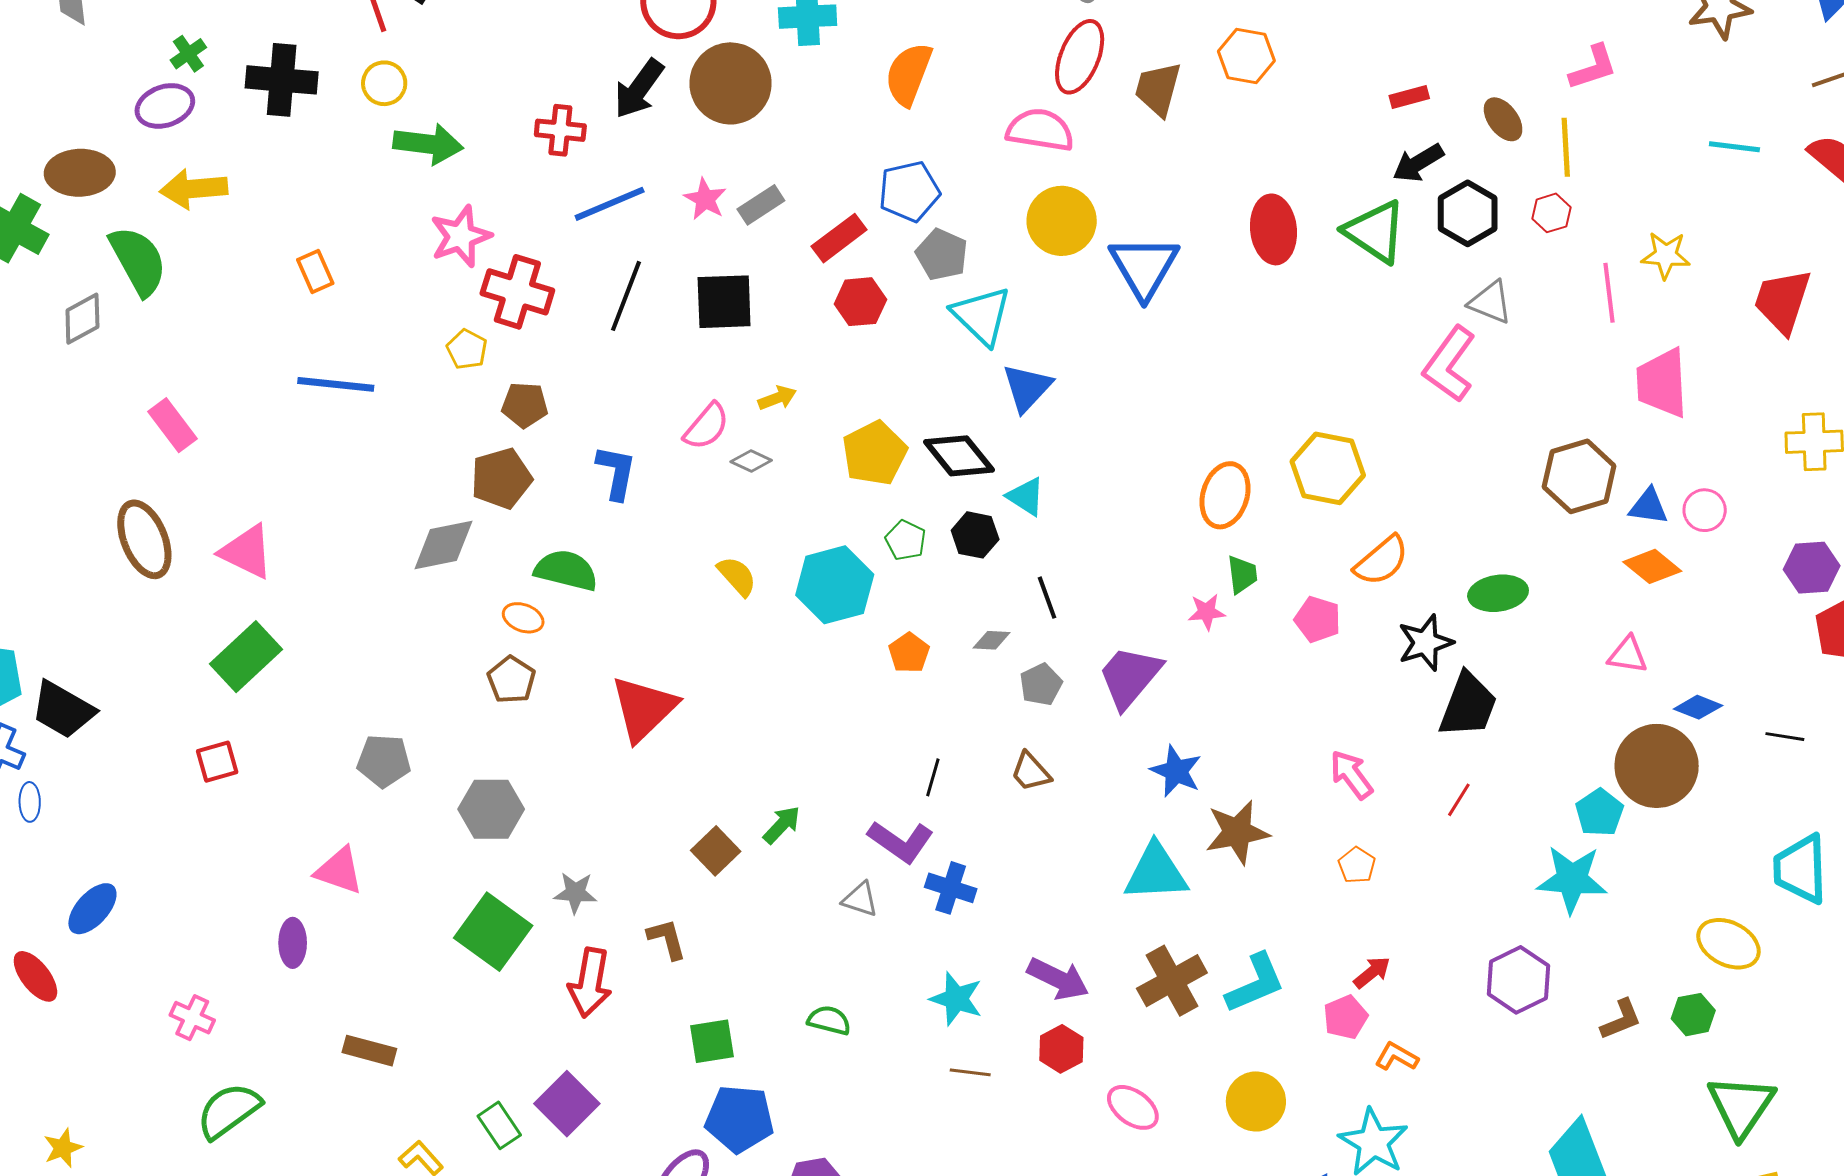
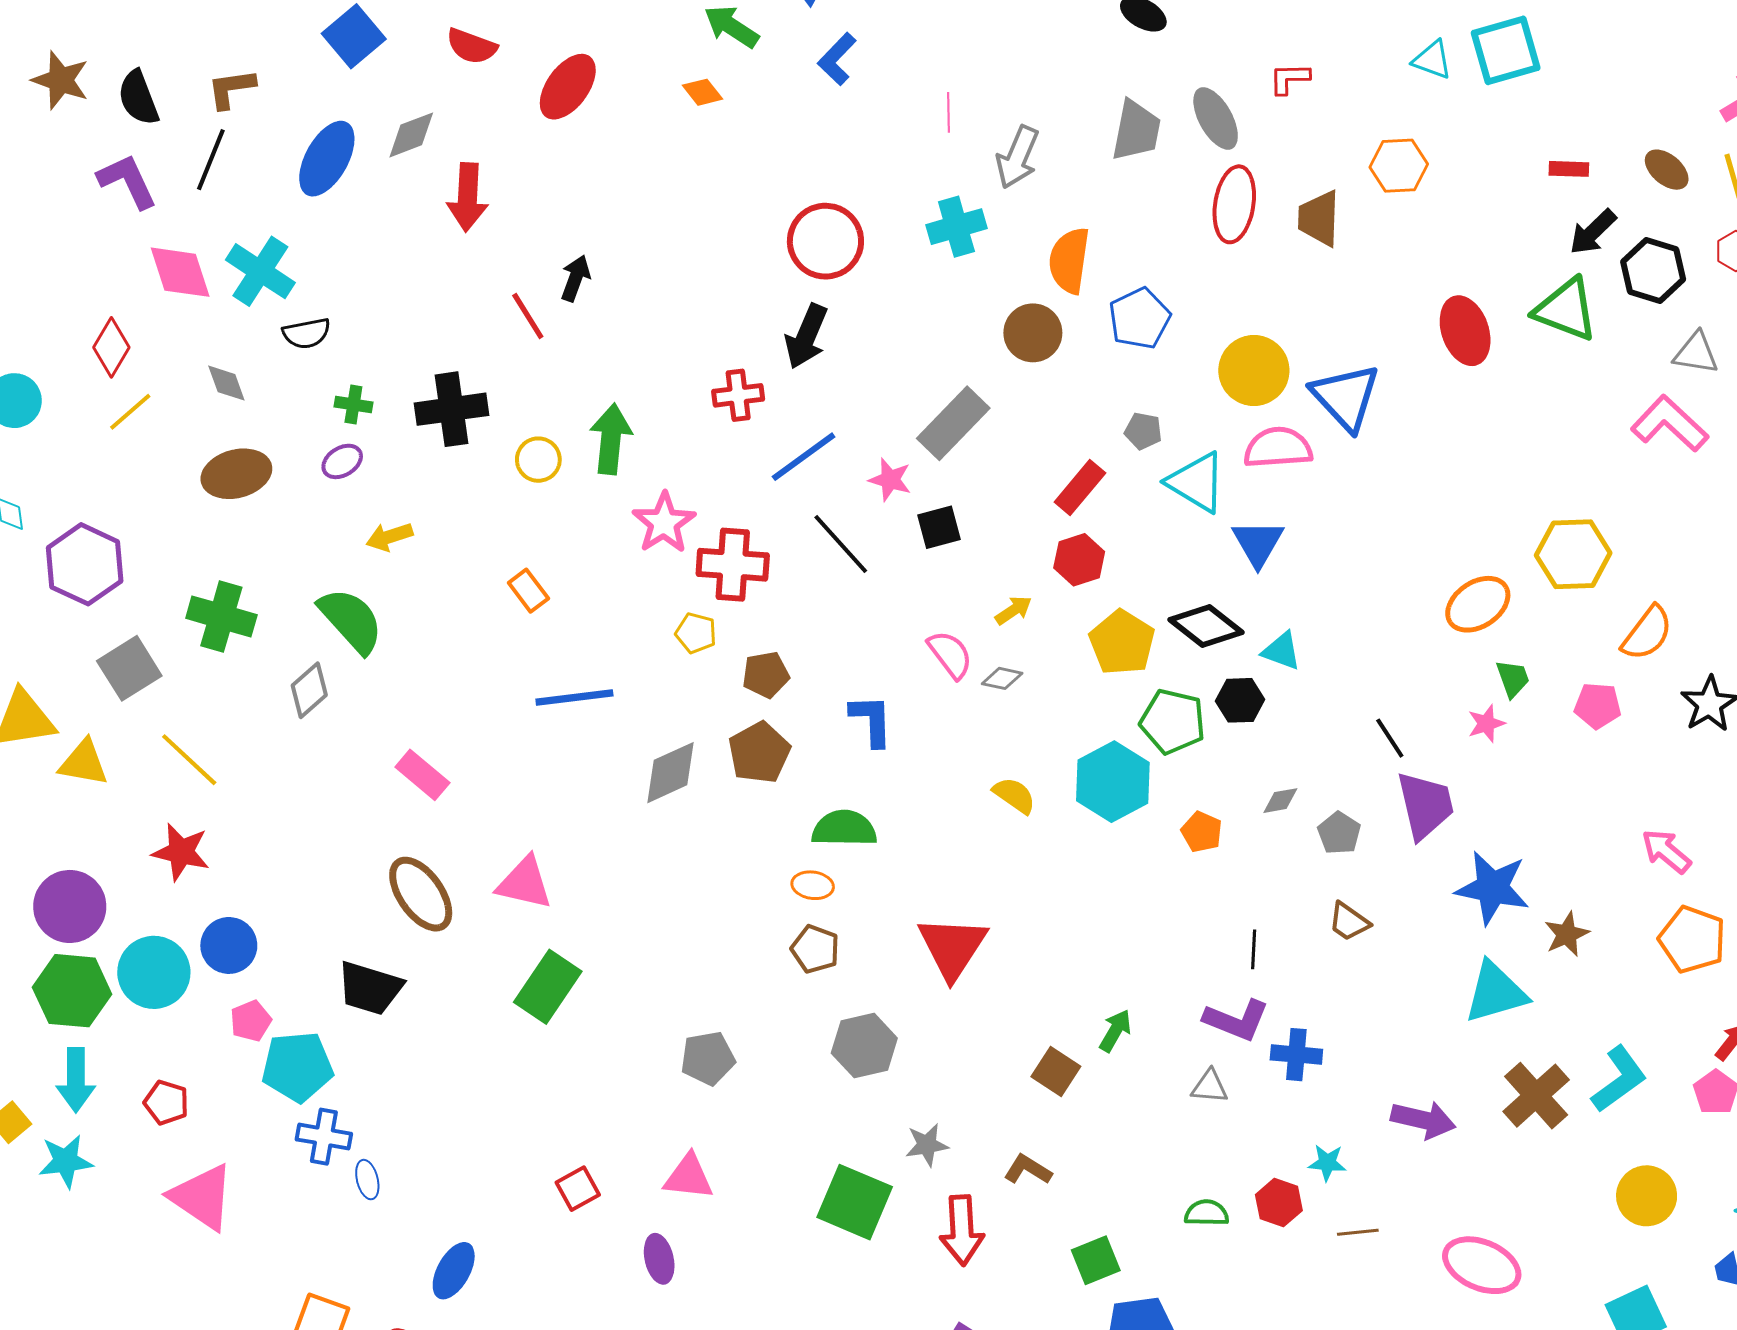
green cross: (188, 54) -> (353, 405), turned -33
yellow circle: (384, 83) -> (538, 460), moved
brown circle: (731, 83) -> (1033, 333), moved, size x0.7
red rectangle: (1409, 97) -> (1569, 169), turned 30
purple ellipse: (165, 106) -> (342, 461), size x0.7
pink semicircle: (1040, 130) -> (1278, 448), moved
green arrow: (428, 144) -> (611, 439), turned -78
brown ellipse: (80, 173) -> (236, 474), moved
yellow arrow: (194, 189) -> (389, 537), size x0.7
blue pentagon: (909, 191) -> (1139, 318), moved
pink star: (705, 199) -> (890, 480), moved
gray rectangle: (761, 205) -> (953, 423), size x1.6
red rectangle: (839, 238) -> (1080, 487), moved
gray pentagon: (942, 255) -> (1143, 431), size x0.7
black line: (626, 296) -> (841, 544), turned -50
black square: (724, 302) -> (939, 527), size x0.7
red hexagon: (860, 302) -> (1079, 560), moved
pink L-shape: (1449, 364) -> (1670, 424), turned 110
pink semicircle: (707, 426) -> (950, 654), turned -64
orange ellipse: (1225, 495) -> (1478, 604), turned 52
green pentagon: (906, 540) -> (1173, 721), size x1.6
gray diamond: (443, 545) -> (671, 773), moved
black line: (1047, 598) -> (1390, 738), moved
purple trapezoid: (1130, 677) -> (1425, 805), turned 140
black trapezoid: (63, 710) -> (370, 988), moved
red square: (217, 762) -> (578, 1189), moved
blue star: (1176, 771) -> (1492, 888), size x1.4
gray hexagon: (491, 809) -> (864, 1046), moved
brown star: (1237, 832) -> (1567, 934), size x0.7
orange pentagon: (1357, 865) -> (1692, 940), size x1.8
brown L-shape: (667, 939) -> (1028, 1170), turned -30
cyan star: (956, 999) -> (1327, 1163), size x0.7
red hexagon: (1061, 1049) -> (1279, 1203), moved
pink ellipse: (1133, 1107) -> (1482, 1265), moved, size x1.4

